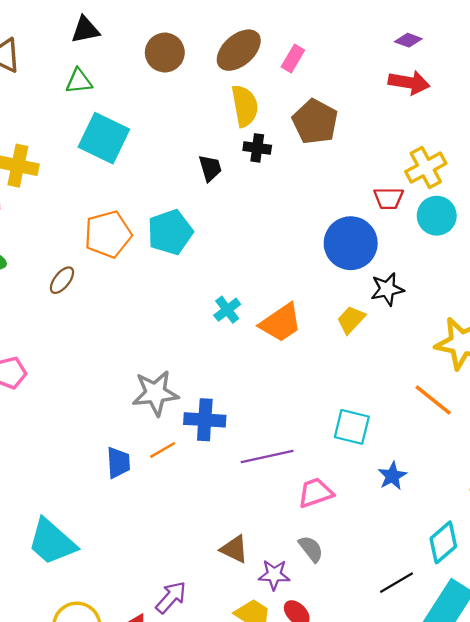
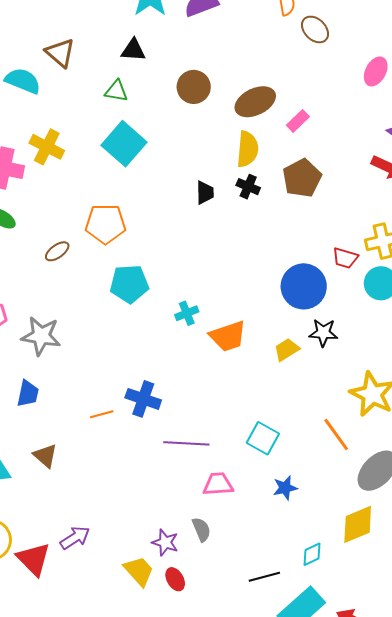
cyan pentagon: (170, 232) -> (129, 284), moved
gray star: (155, 393) -> (41, 336), moved
blue trapezoid: (118, 463) -> (28, 394), moved
cyan diamond: (443, 542) -> (312, 554), size x0.7
brown triangle: (234, 549) -> (45, 456), moved

